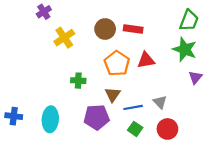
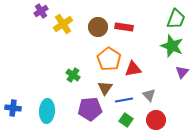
yellow cross: (64, 38) -> (63, 24), moved
red triangle: (146, 60) -> (133, 69), moved
green cross: (78, 81) -> (73, 75), turned 32

